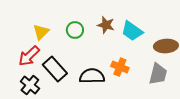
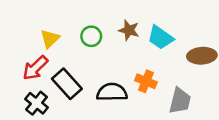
gray trapezoid: (158, 74) -> (180, 101), moved

